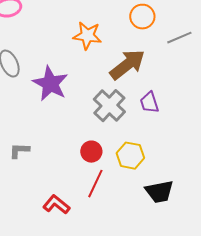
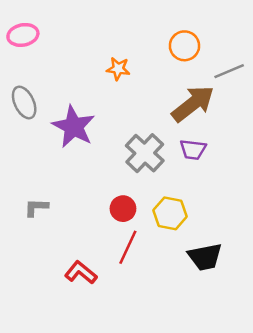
orange star: (87, 36) -> (118, 69), size x0.7
brown arrow: (127, 65) -> (193, 104), moved
purple trapezoid: (149, 103) -> (193, 150), turned -65

